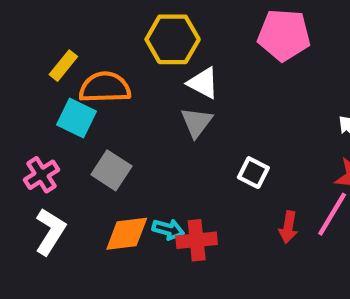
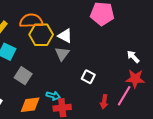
yellow hexagon: (173, 39) -> (41, 35), moved
orange semicircle: (105, 87) -> (31, 21), moved
cyan arrow: (168, 229) -> (53, 96), moved

